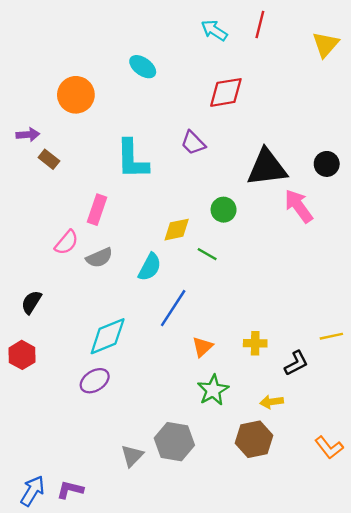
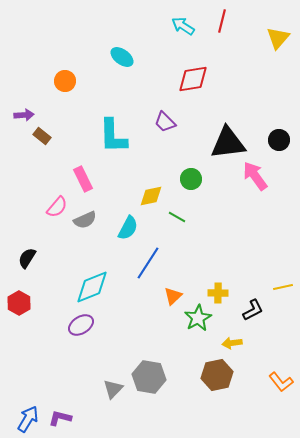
orange circle: (76, 95) -> (65, 81), size x0.7
pink rectangle: (97, 210) -> (83, 179), turned -45
green star: (213, 390) -> (198, 318), moved

